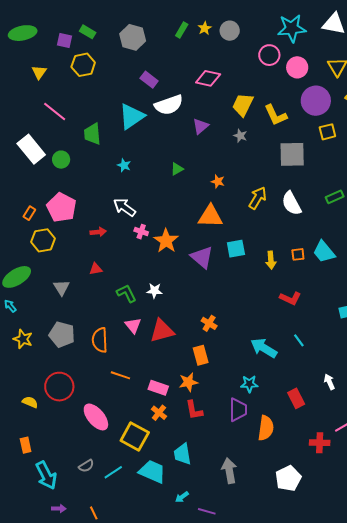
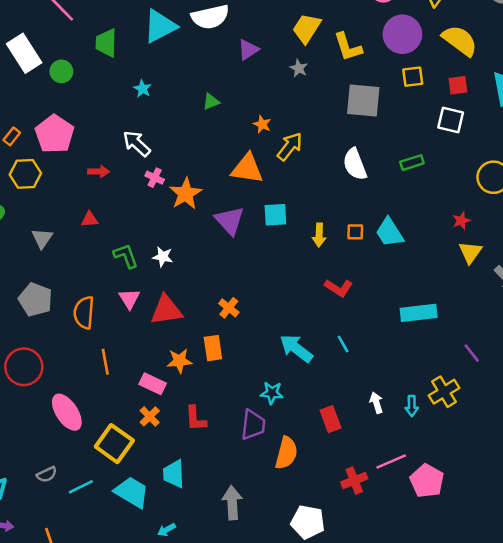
yellow arrow: (258, 198) -> (290, 146), moved
orange line: (120, 375) -> (105, 362), turned 54
orange star: (188, 382) -> (179, 361), moved
red cross: (320, 443) -> (354, 480), turned -30
white pentagon: (288, 478) -> (308, 522), turned 30

